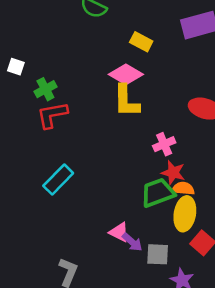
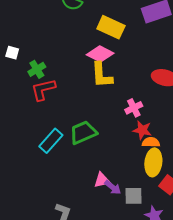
yellow rectangle: (141, 42) -> (111, 27), size x1.5
green trapezoid: (158, 193) -> (83, 133), moved
pink triangle: (119, 232) -> (102, 180), turned -36

